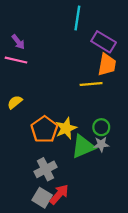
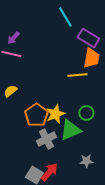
cyan line: (77, 18) -> (65, 17), turned -40
purple arrow: (18, 42) -> (13, 38), turned 80
gray star: (101, 144) -> (86, 161), moved
gray cross: (46, 169) -> (46, 139), moved

